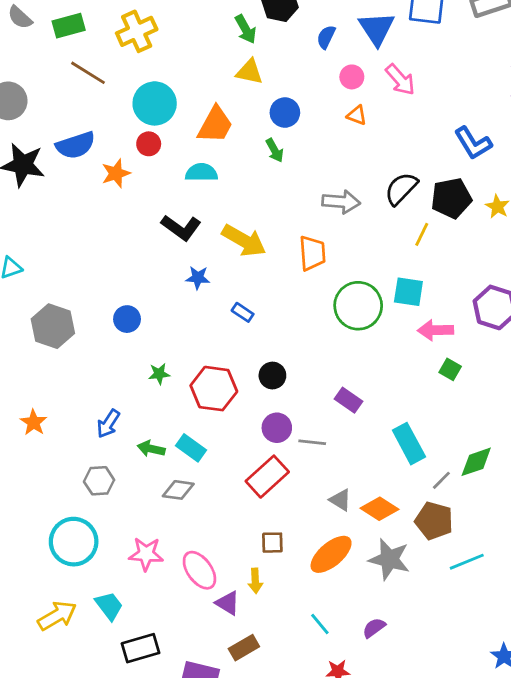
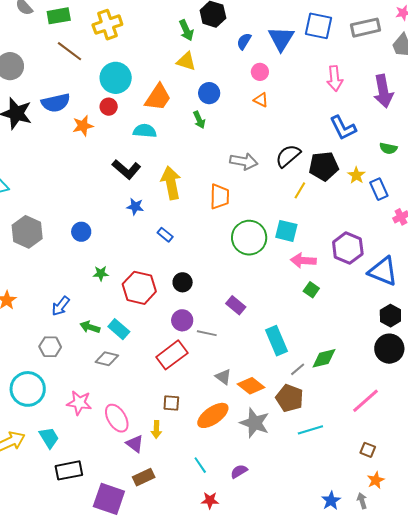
pink arrow: (400, 80) -> (335, 78), moved, turned 30
yellow arrow: (244, 240) -> (171, 183), turned -136

